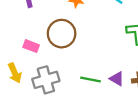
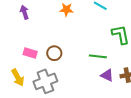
brown circle: (62, 34) -> (54, 53), moved, size x0.6
green line: (91, 80) -> (98, 56), moved

